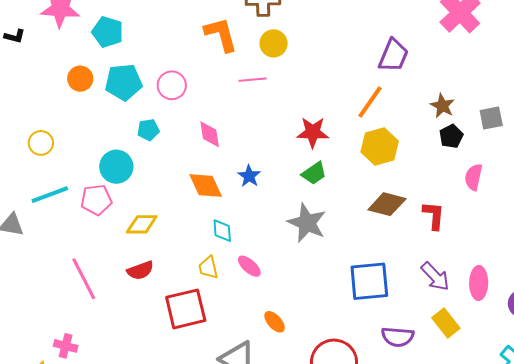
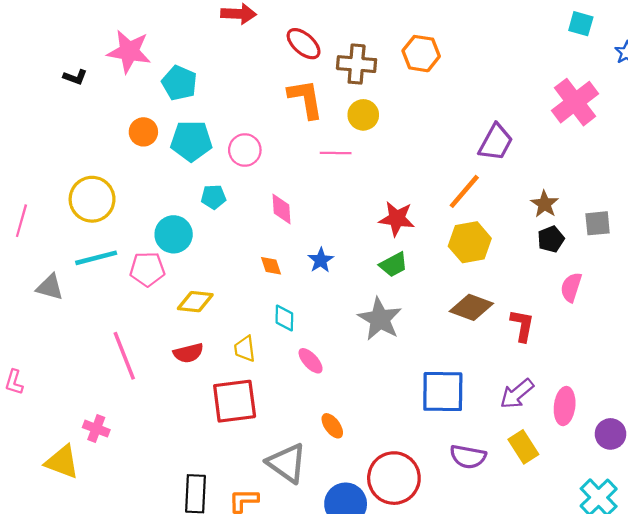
yellow circle: (41, 143) -> (92, 199), size x1.6
orange diamond: (206, 186) -> (271, 266), size x0.6
yellow trapezoid: (208, 268) -> (245, 349), moved
purple arrow: (435, 276) -> (517, 394), turned 88

